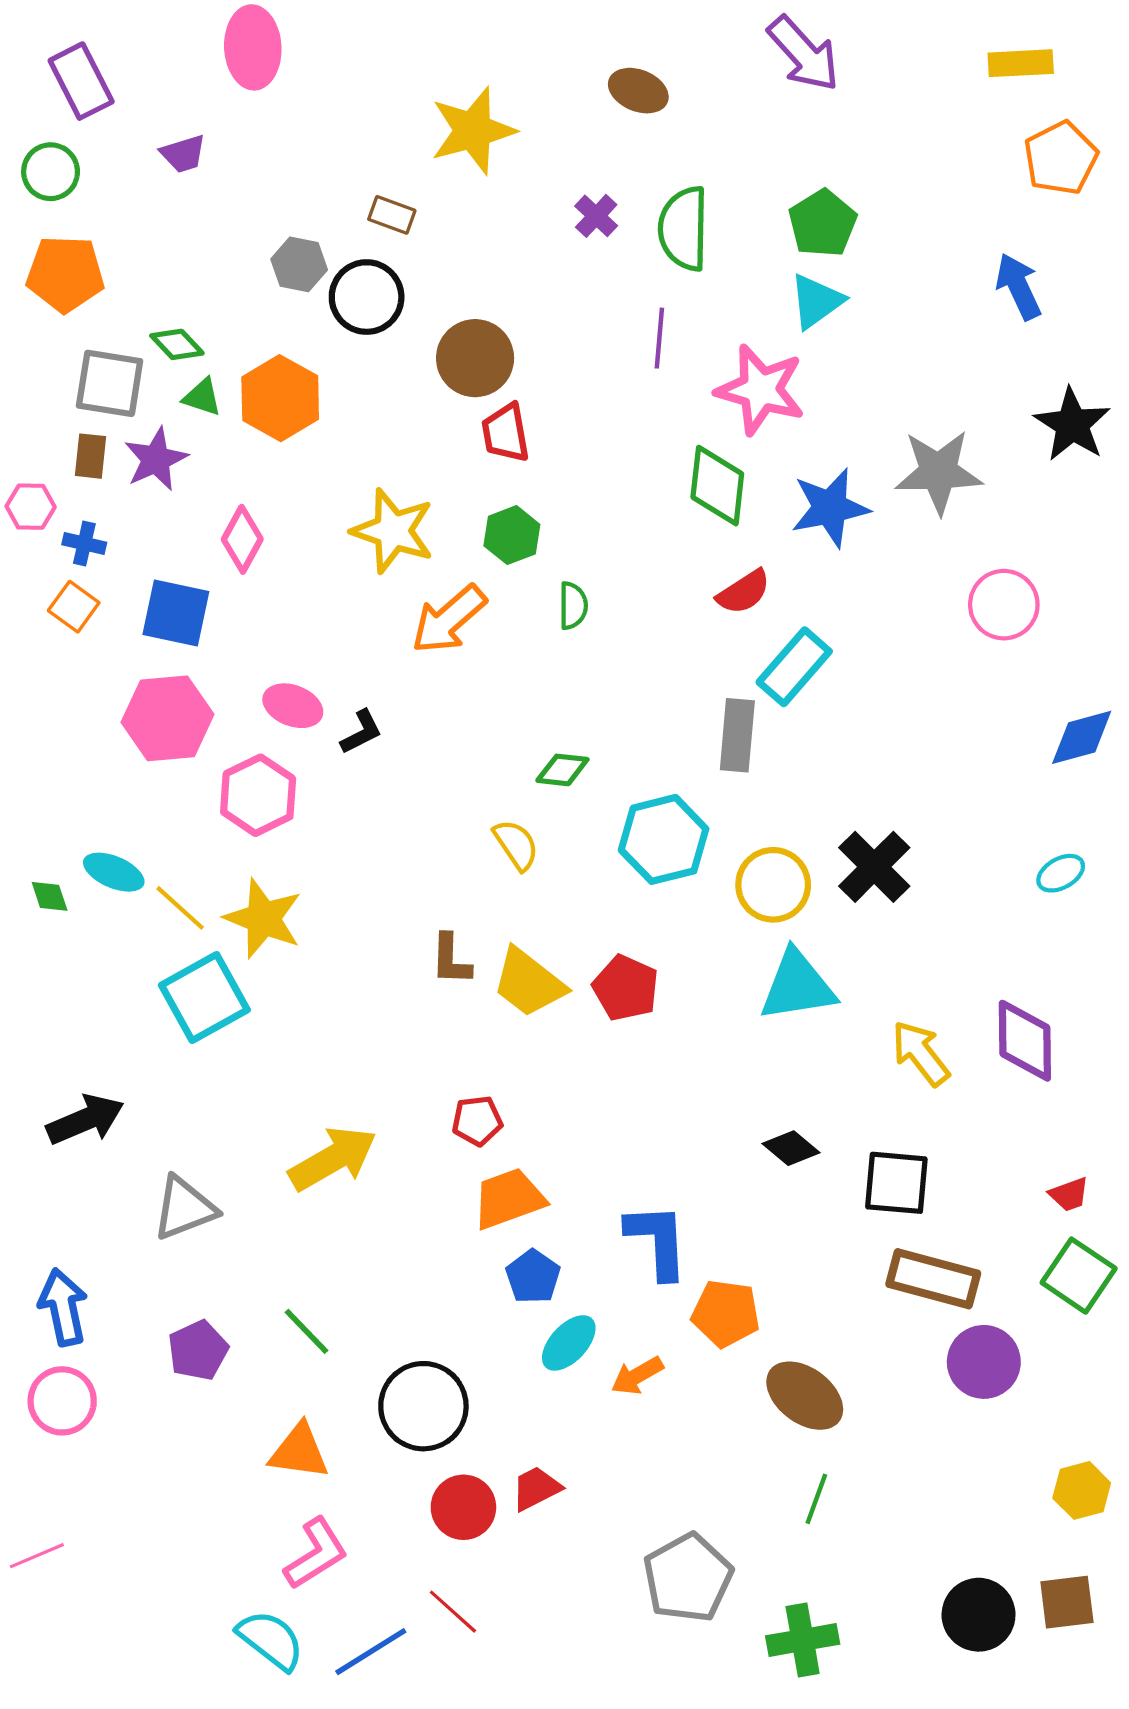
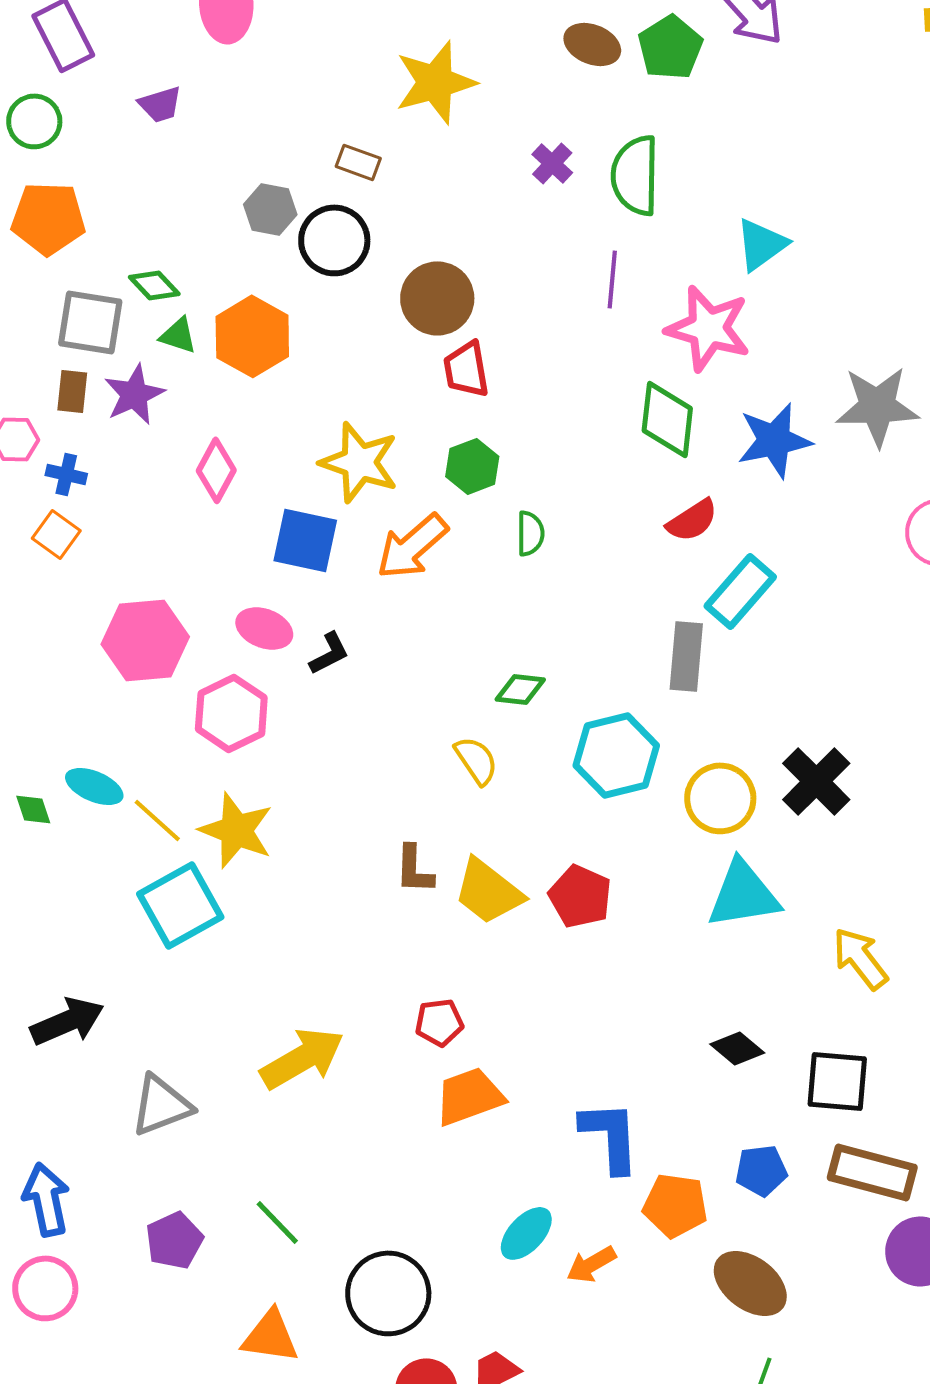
green pentagon: (823, 223) -> (670, 47), moved
blue square: (176, 613) -> (305, 540), moved
blue pentagon: (533, 1277) -> (761, 1170), moved, turned 30

